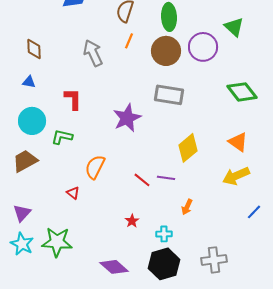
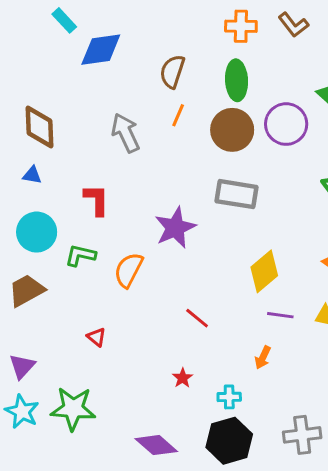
brown diamond: (34, 49) -> (40, 127), size x1.4
orange semicircle: (95, 167) -> (129, 270), moved
purple line: (166, 178) -> (280, 315), moved

